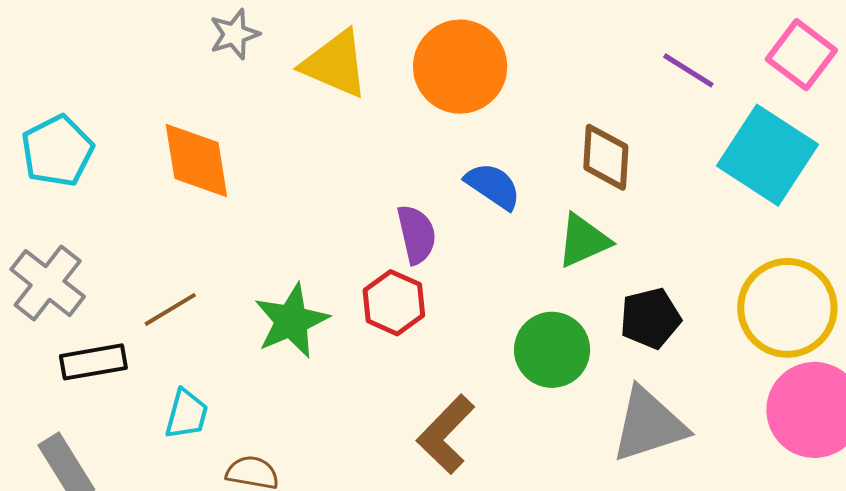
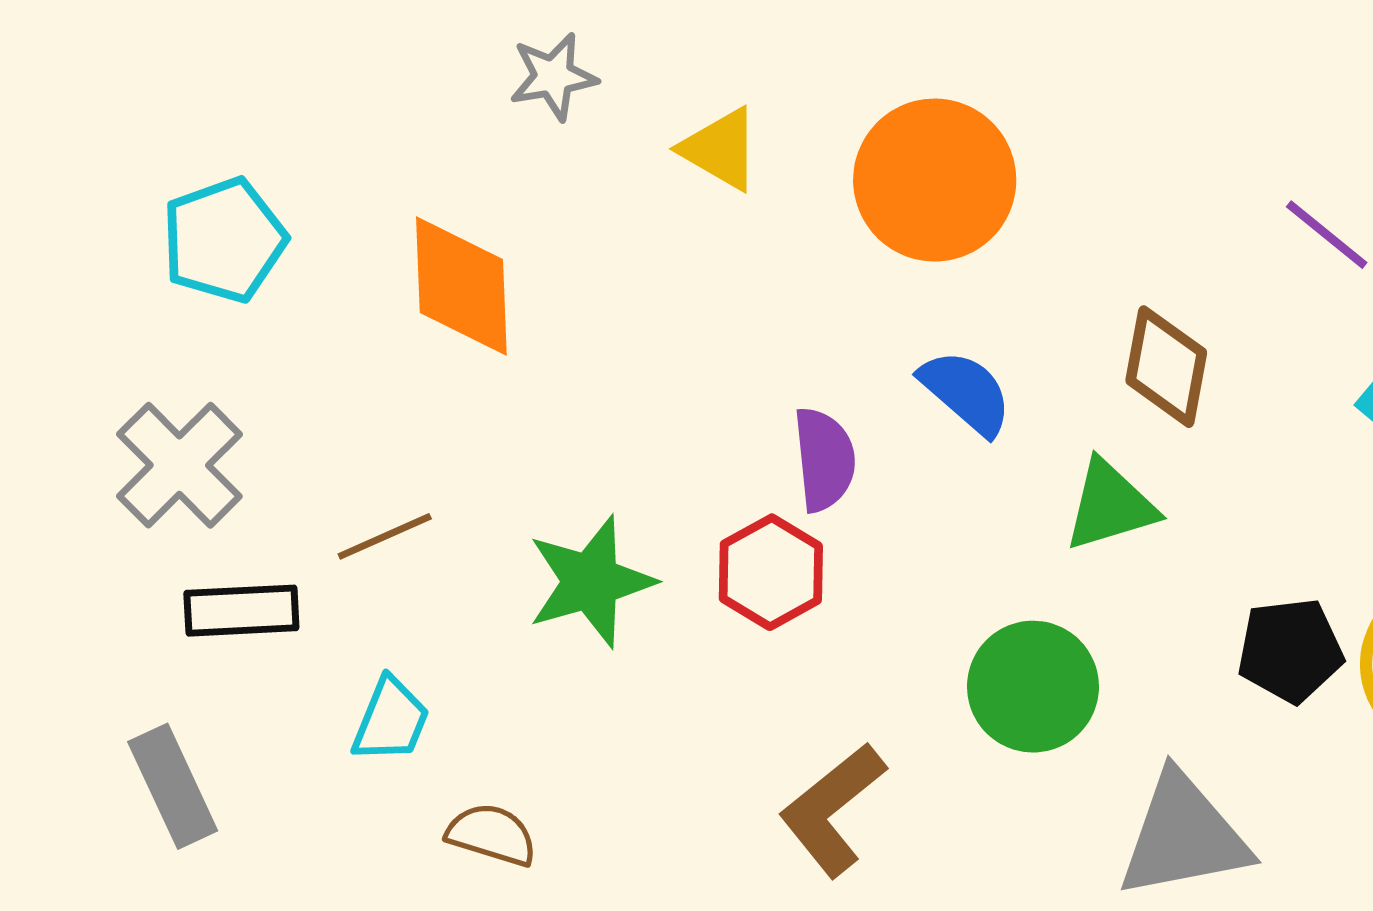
yellow triangle: (335, 64) -> (720, 149), size x0.7
black pentagon: (650, 318) -> (1290, 650), moved

